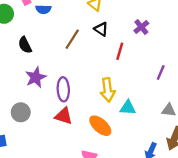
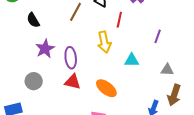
yellow arrow: (108, 90) -> (104, 42), moved
cyan triangle: (128, 108) -> (132, 60), moved

